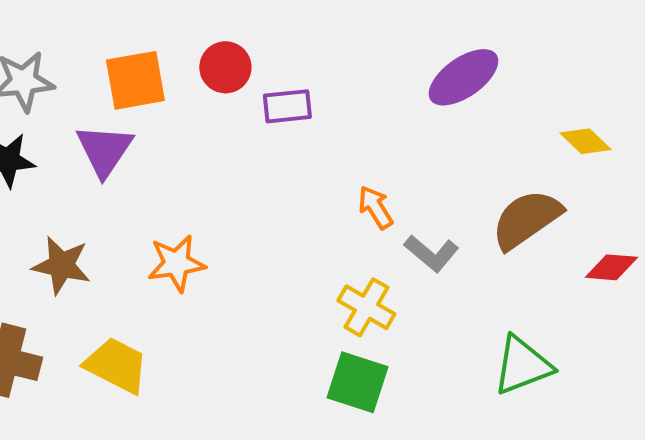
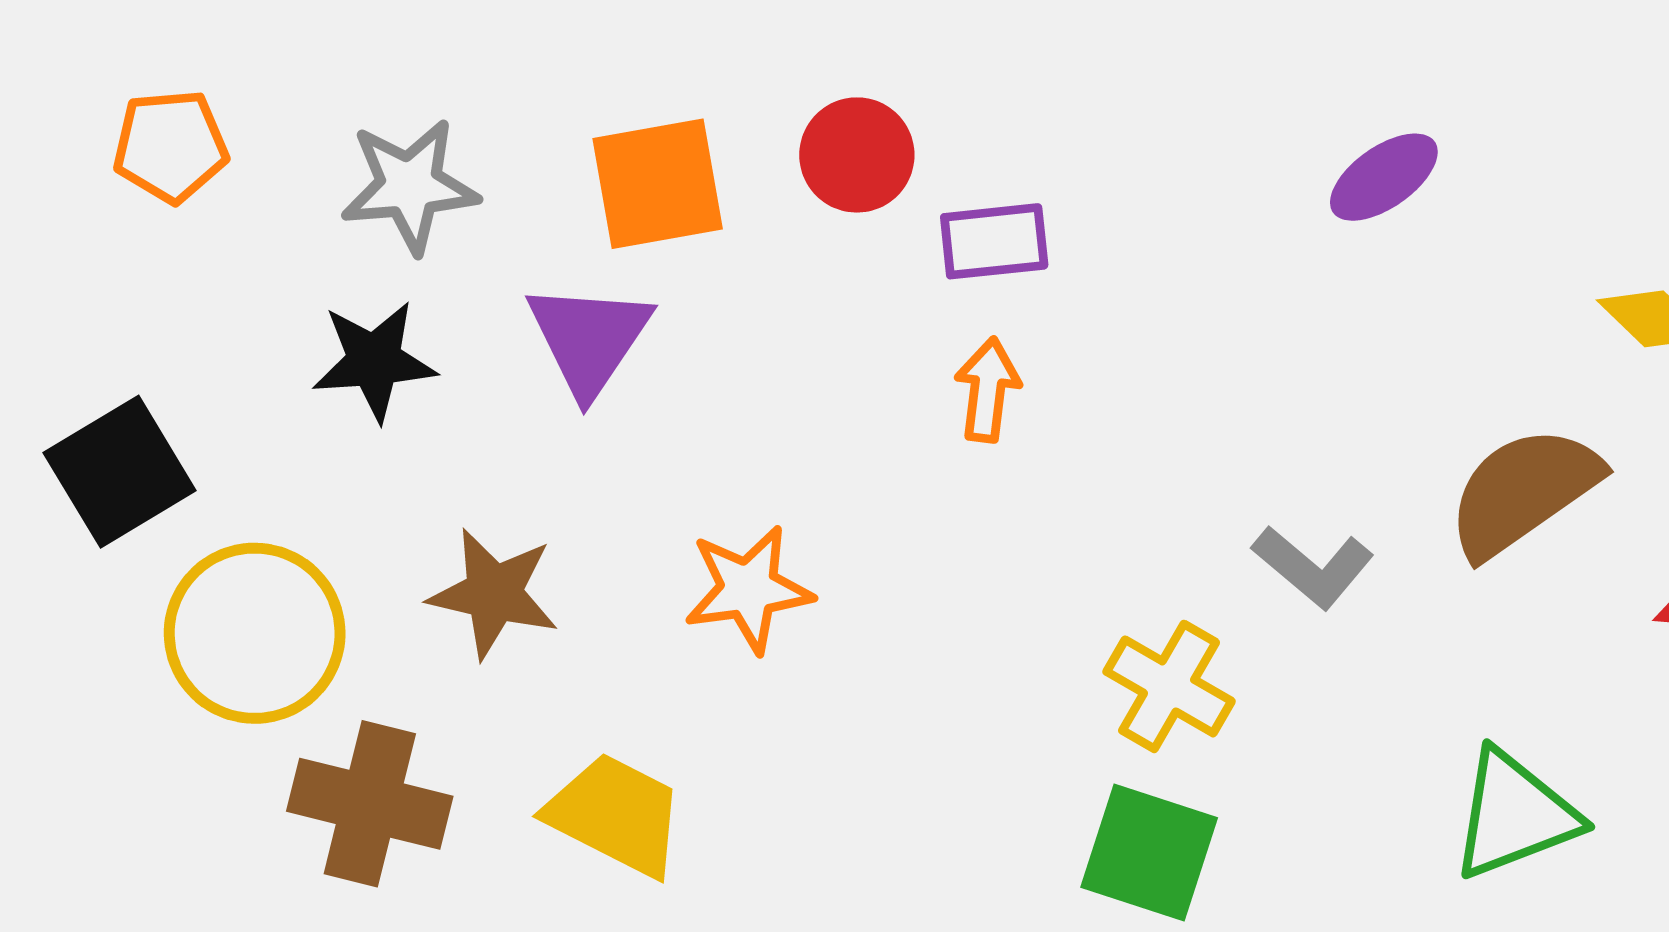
purple ellipse: (463, 77) -> (1384, 177), size x0.7
orange arrow: (375, 207) -> (988, 390), moved, turned 39

